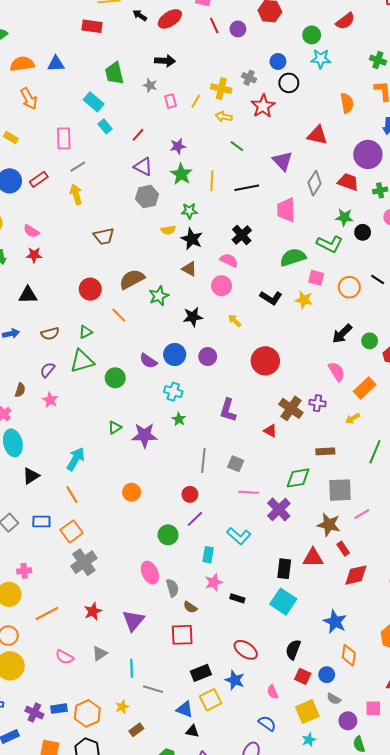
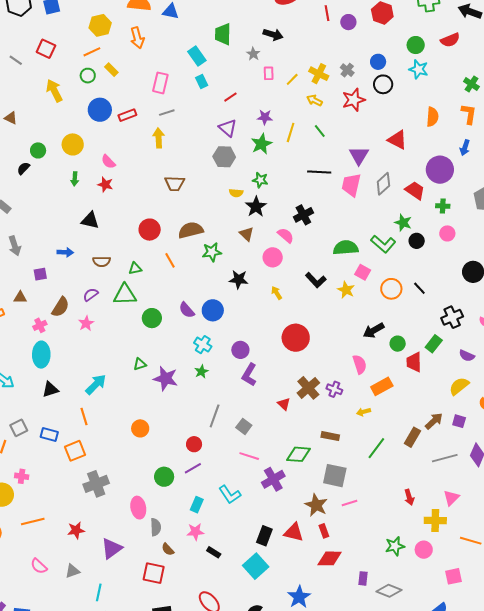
yellow line: (212, 181) -> (291, 132), moved
pink trapezoid: (286, 210) -> (351, 185), moved
purple circle: (208, 357) -> (240, 350), moved
brown semicircle: (20, 390) -> (60, 307), size x1.5
gray cross: (84, 562) -> (96, 484), moved

